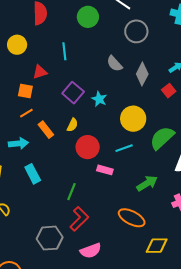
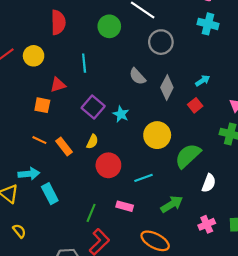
orange line: (26, 113) -> (39, 140), moved, turned 56
cyan arrow: (18, 143) -> (29, 174), moved
cyan line: (124, 148) -> (143, 178), moved
pink rectangle: (105, 170) -> (125, 206), moved

